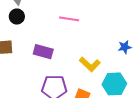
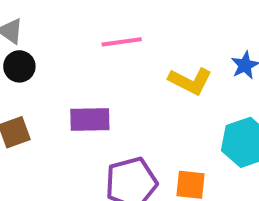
yellow L-shape: (90, 64) -> (190, 81), moved

